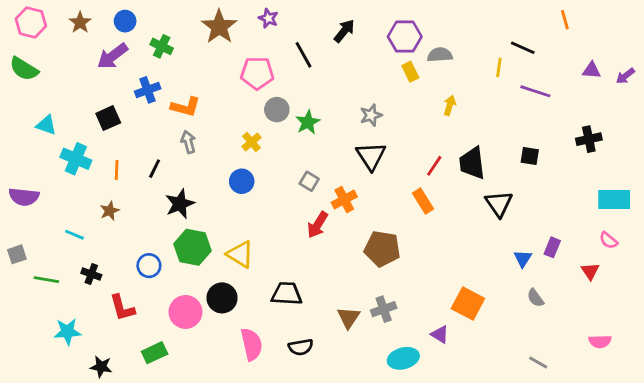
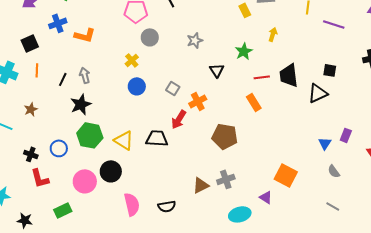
gray star: (371, 115) -> (195, 40), moved
green star: (308, 122) -> (244, 51), moved
gray arrow: (188, 142) -> (85, 75), moved
black triangle: (371, 156) -> (217, 70), size x0.7
red line: (434, 166) -> (262, 77), turned 49
orange line: (117, 170) -> (37, 70), moved
blue circle: (242, 181) -> (137, 86), moved
black triangle: (499, 204) -> (318, 93), moved, turned 40
black cross: (91, 274) -> (31, 154), moved
black trapezoid: (287, 294) -> (157, 138), moved
brown triangle: (348, 318) -> (201, 185), turned 30
gray line: (538, 363) -> (333, 206), moved

